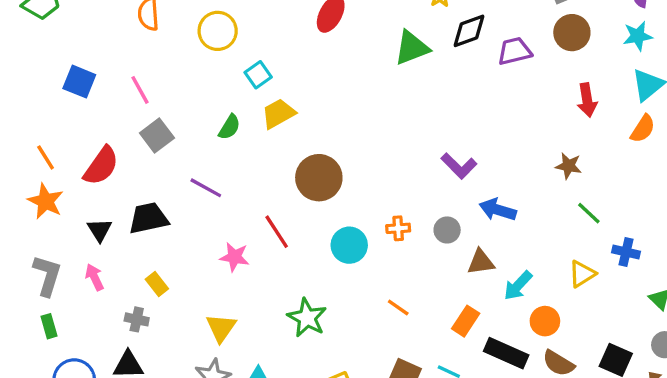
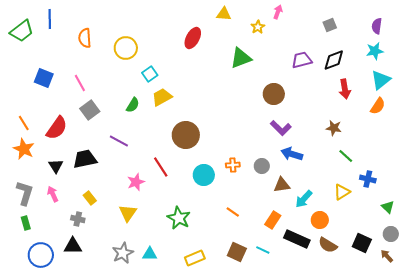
black diamond: (469, 31) -> (334, 60), moved
brown circle: (572, 33) -> (274, 94), moved
purple L-shape: (459, 166) -> (281, 128), moved
pink star: (235, 257) -> (136, 182), turned -30
yellow triangle: (221, 328) -> (128, 213), moved

